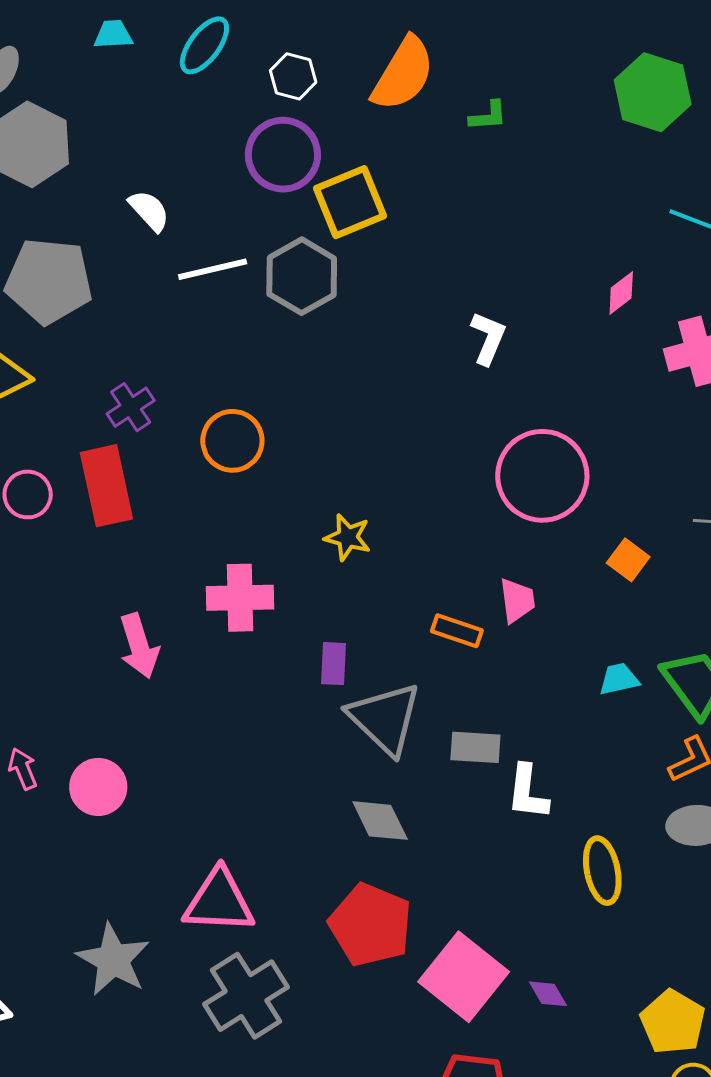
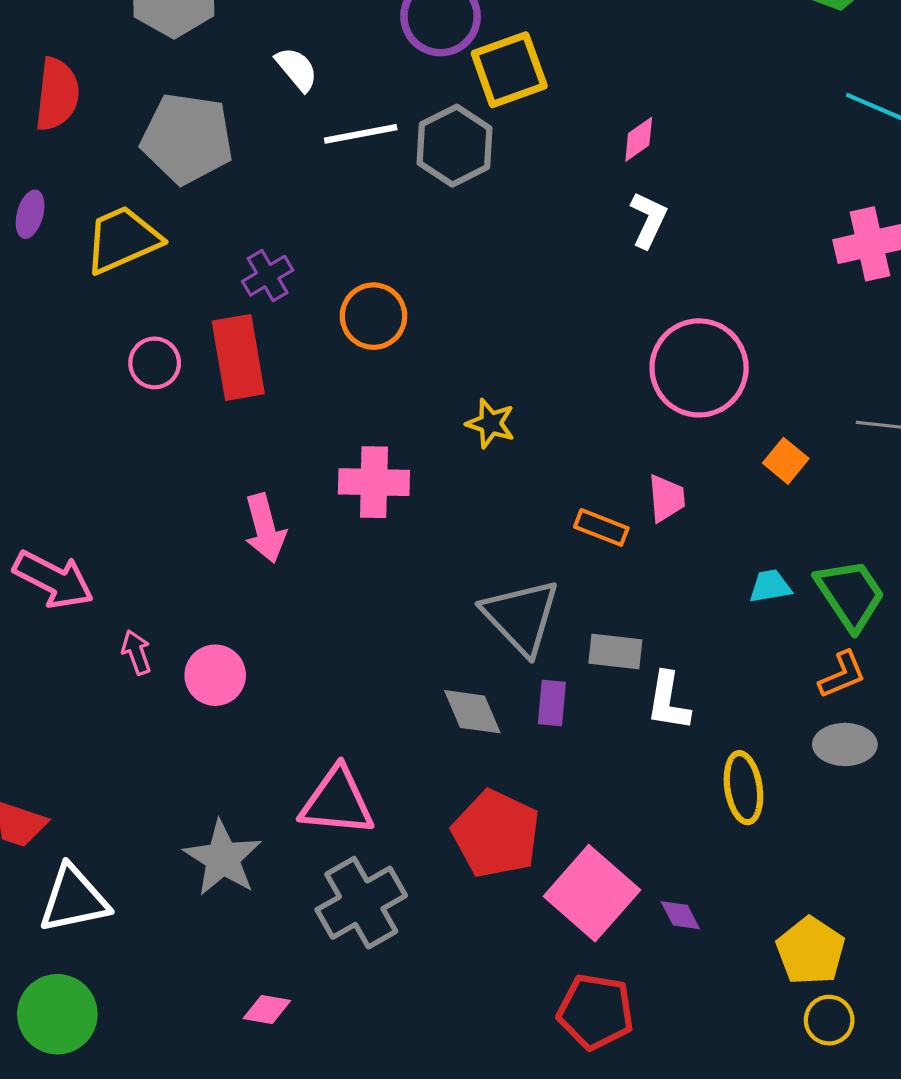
pink diamond: (621, 293) -> (639, 139), moved
purple rectangle: (334, 664) -> (552, 703), moved
gray diamond: (380, 821) -> (472, 712), moved

